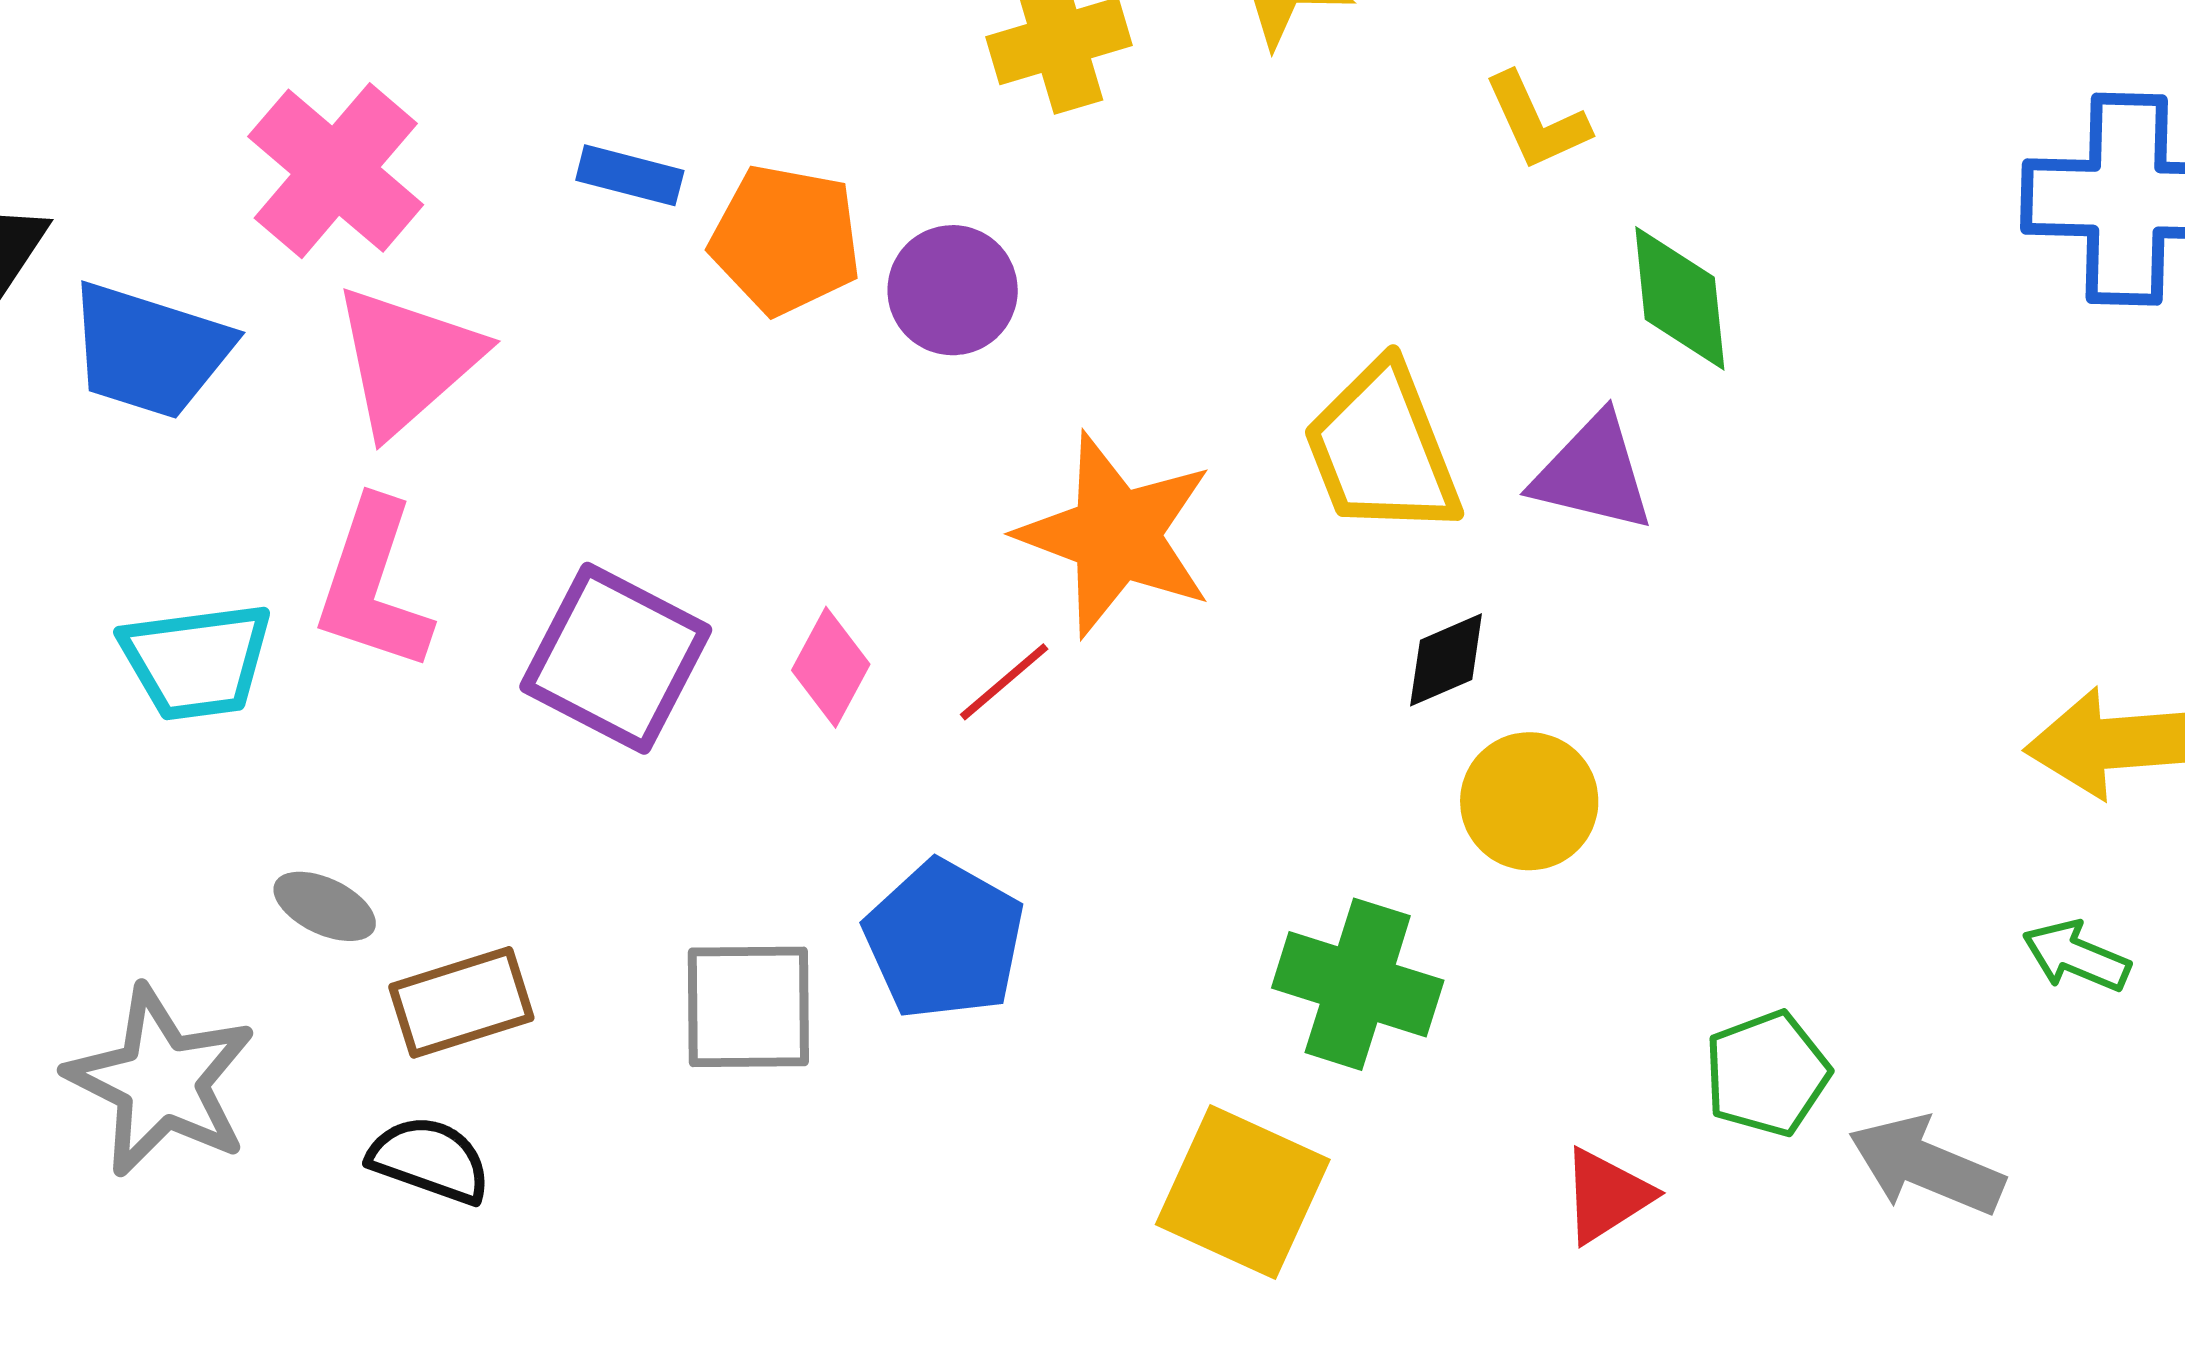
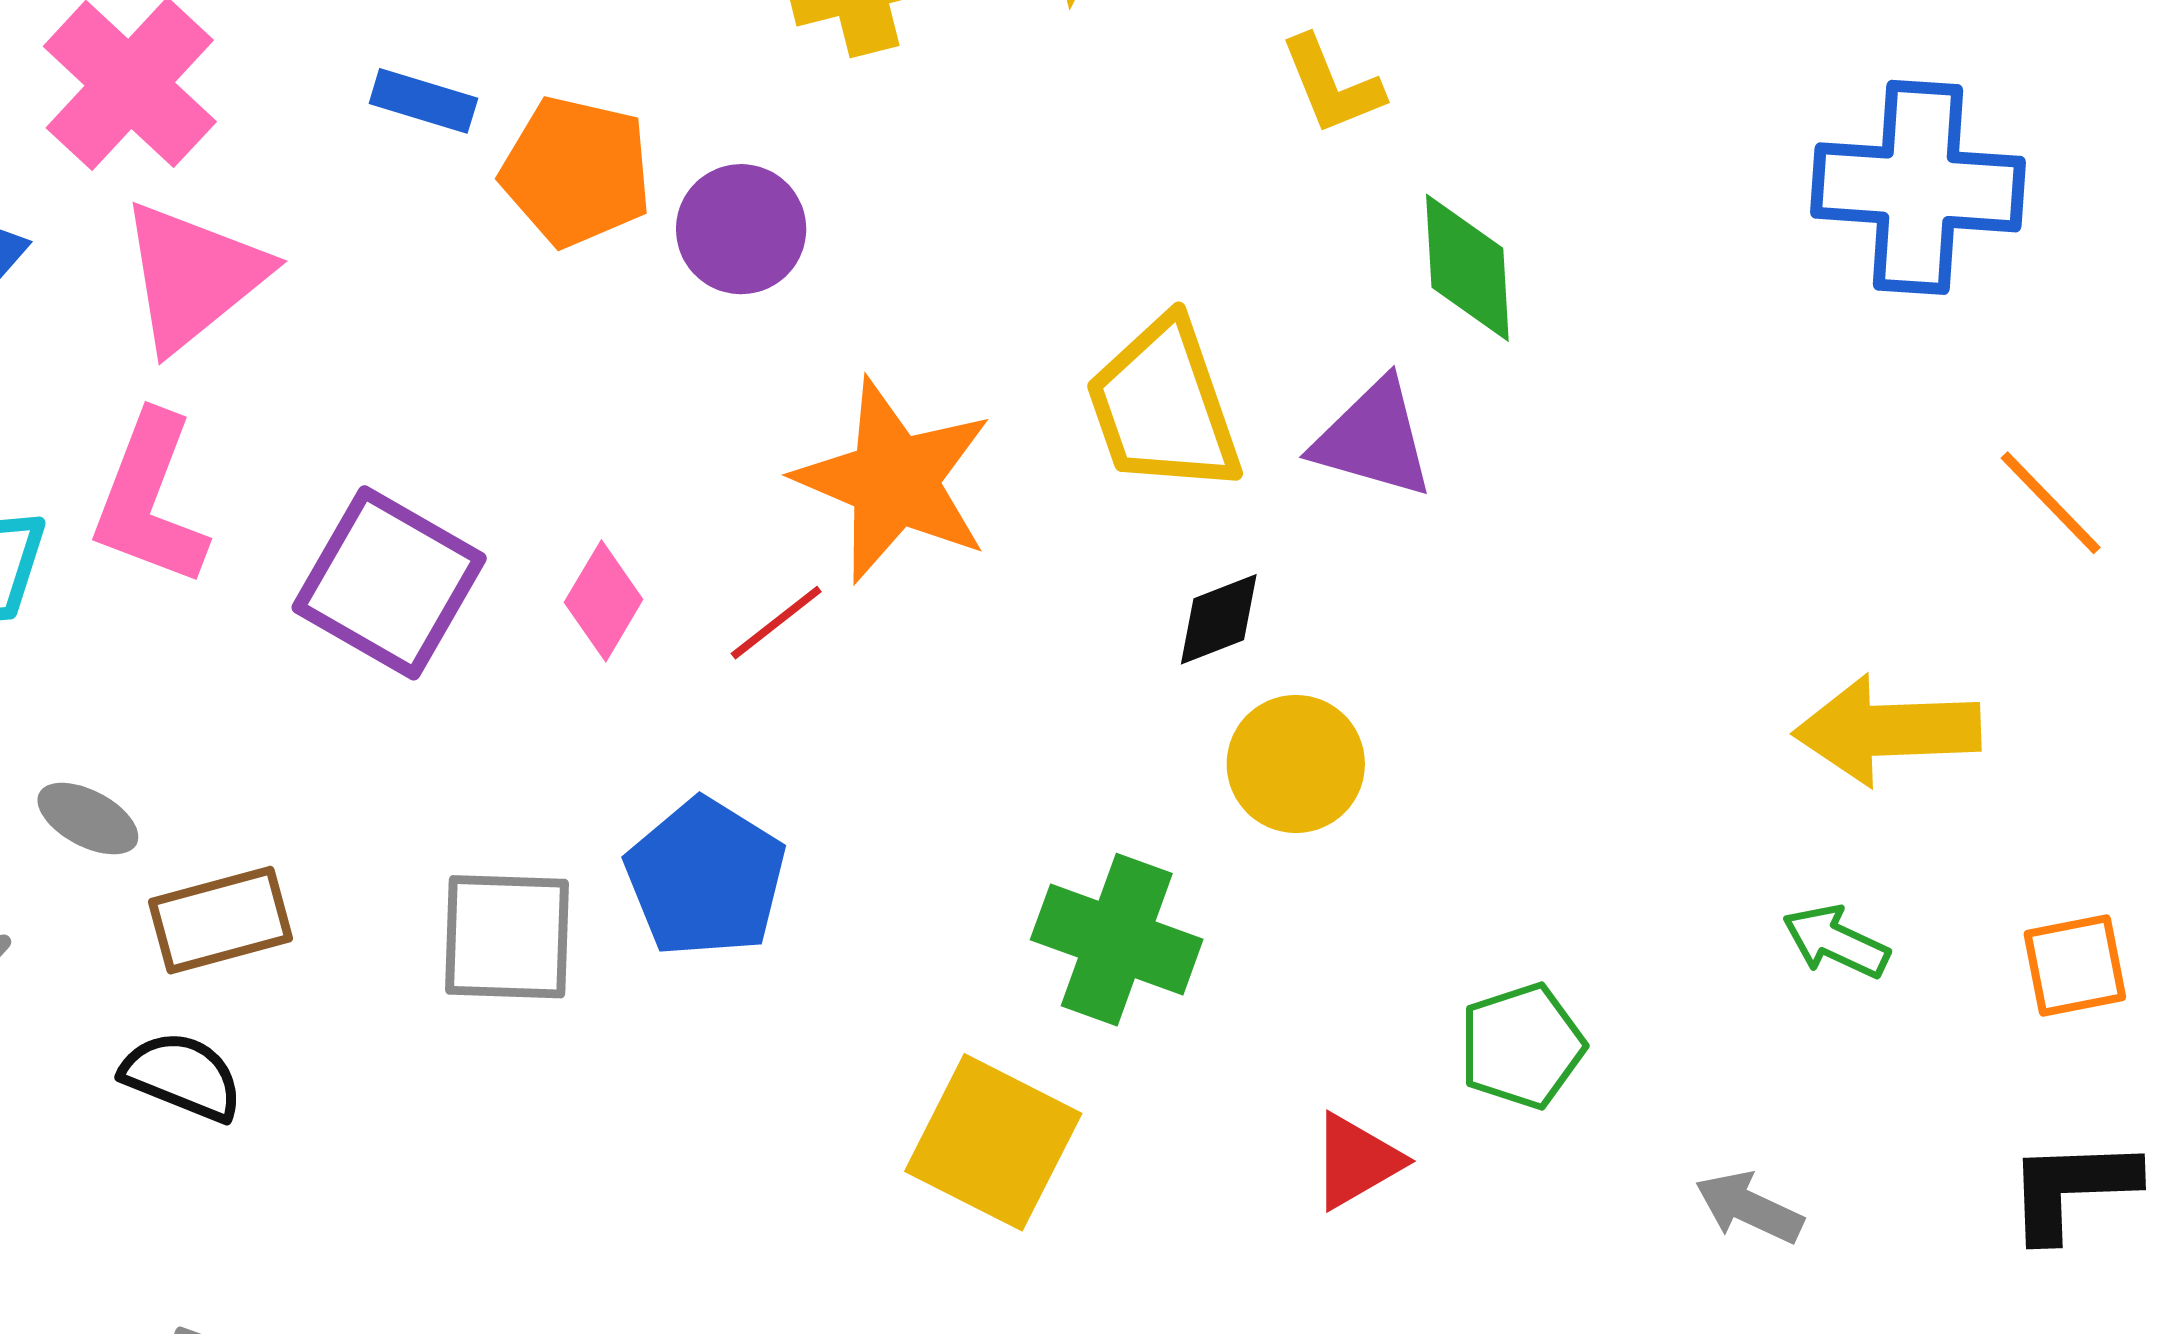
gray arrow: (1926, 1166) -> (1749, 1207), moved, size x0.7

